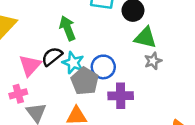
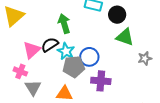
gray star: (153, 61) -> (145, 58), moved
gray pentagon: (85, 81) -> (74, 67), turned 30
pink cross: (18, 94) -> (20, 71), turned 32

